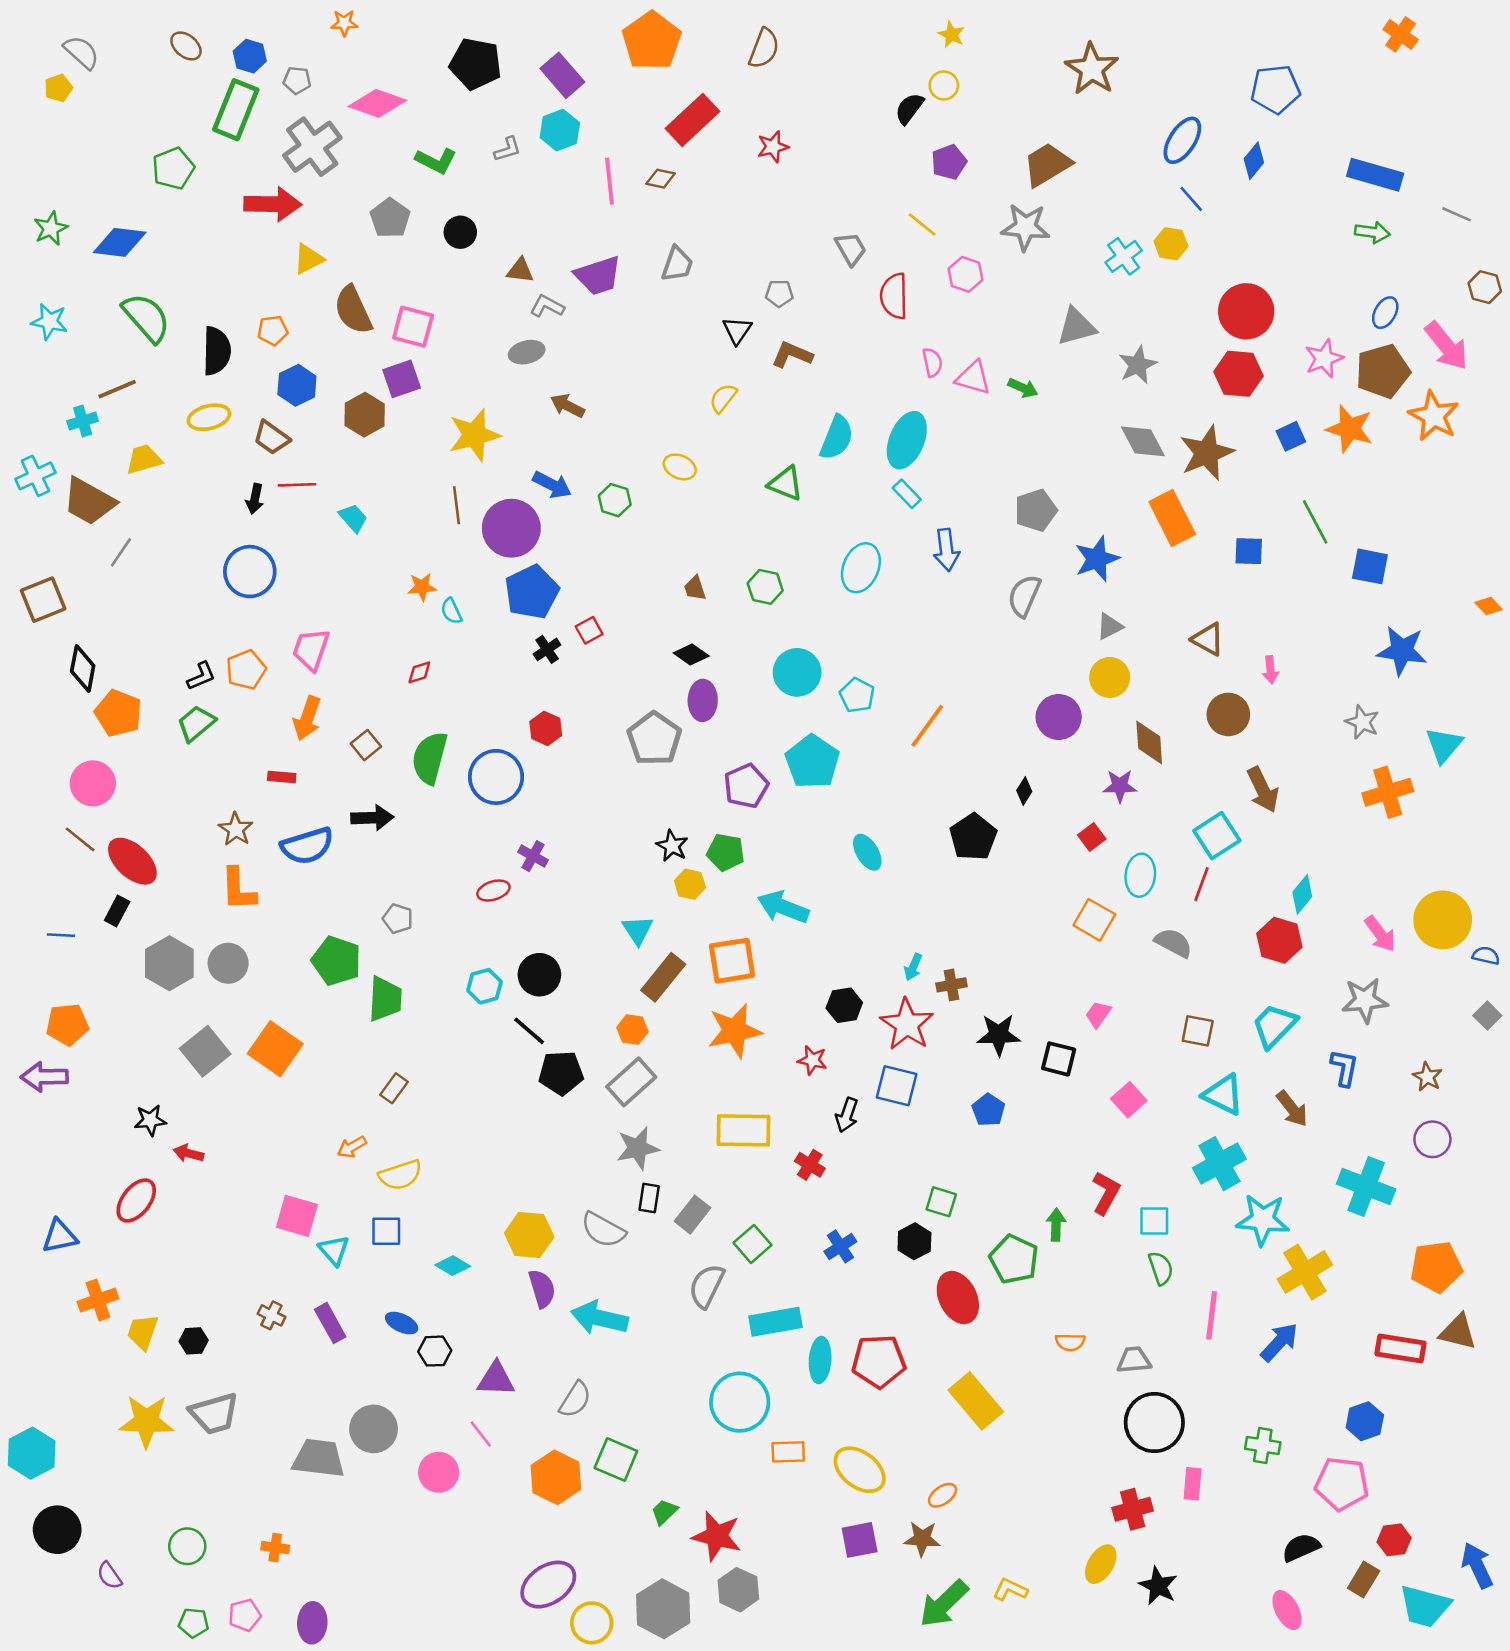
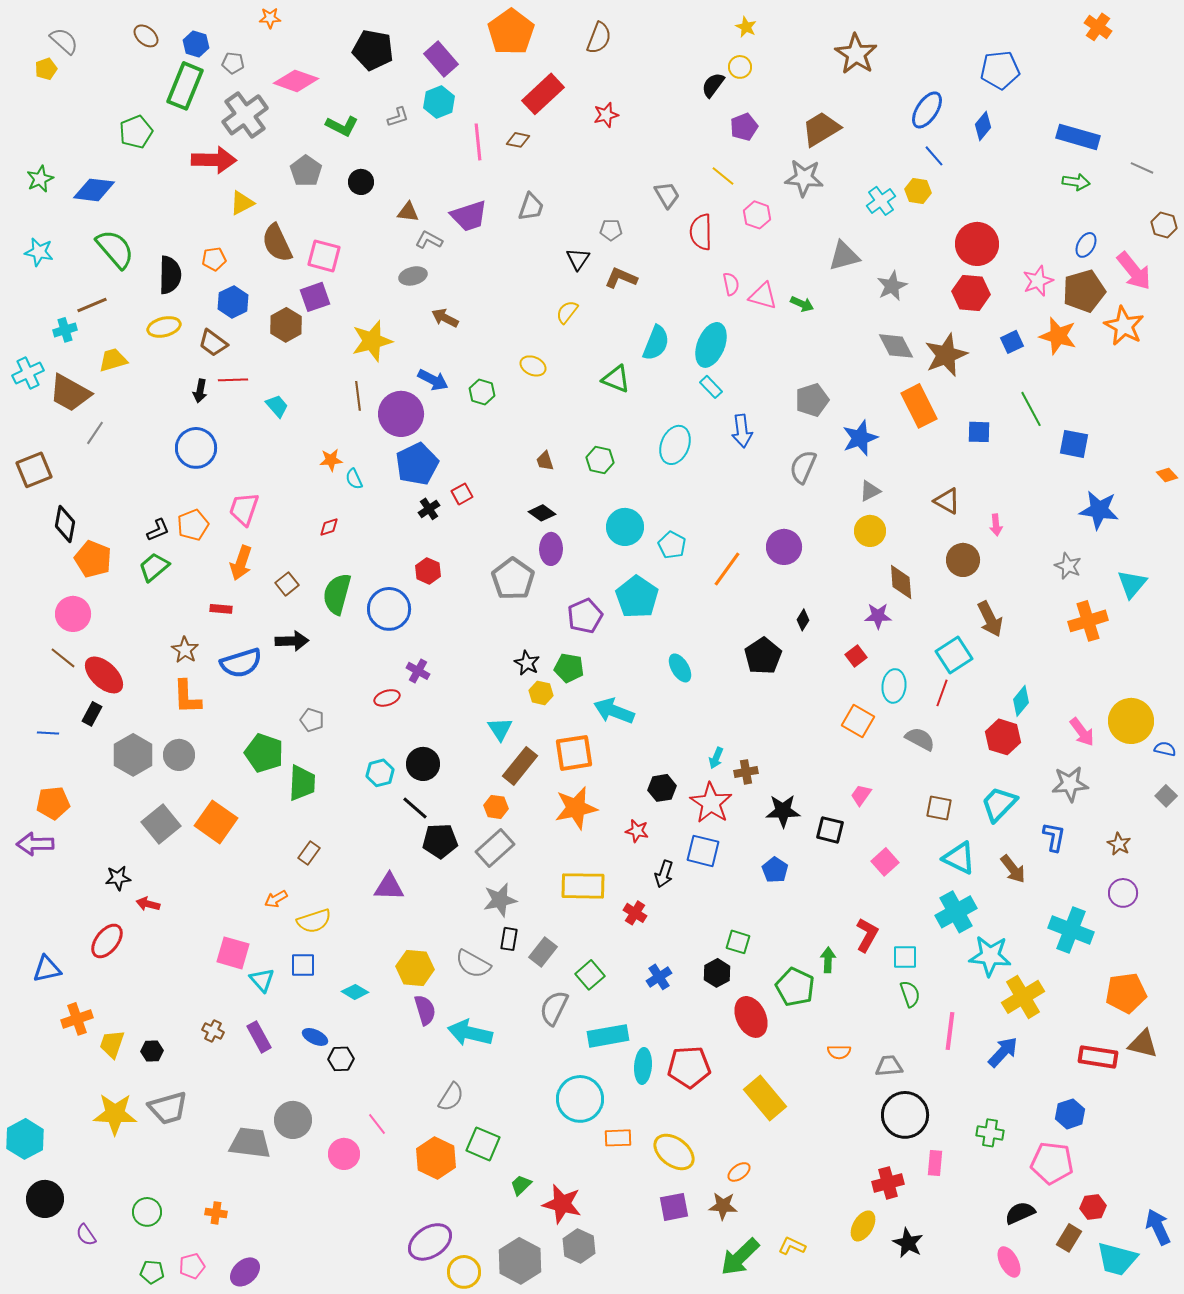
purple circle: (1059, 717) -> (784, 547), moved
purple triangle: (496, 1379) -> (389, 887), moved
purple ellipse: (312, 1623) -> (245, 1272), turned 44

